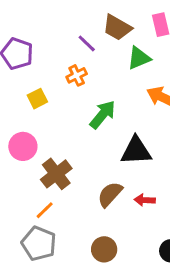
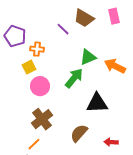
green triangle: (139, 58) -> (88, 57), moved
orange cross: (77, 75) -> (37, 49), moved, turned 32
pink circle: (23, 146) -> (40, 86), moved
red arrow: (145, 200) -> (111, 142), moved

